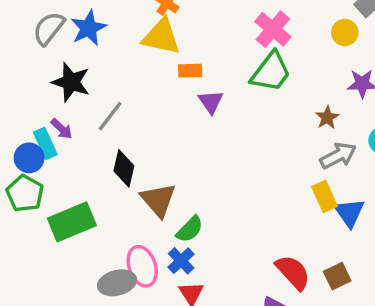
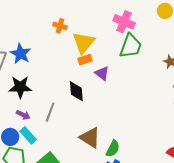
yellow triangle: (161, 37) -> (84, 43), moved, turned -45
gray line: (110, 116) -> (50, 112), moved
cyan rectangle: (45, 143) -> (28, 135), moved
black diamond: (124, 168) -> (76, 91), moved

